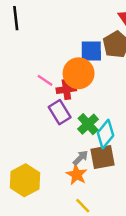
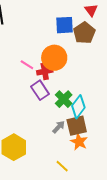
blue square: (91, 51) -> (64, 25), moved
orange star: (77, 175) -> (79, 142), moved

